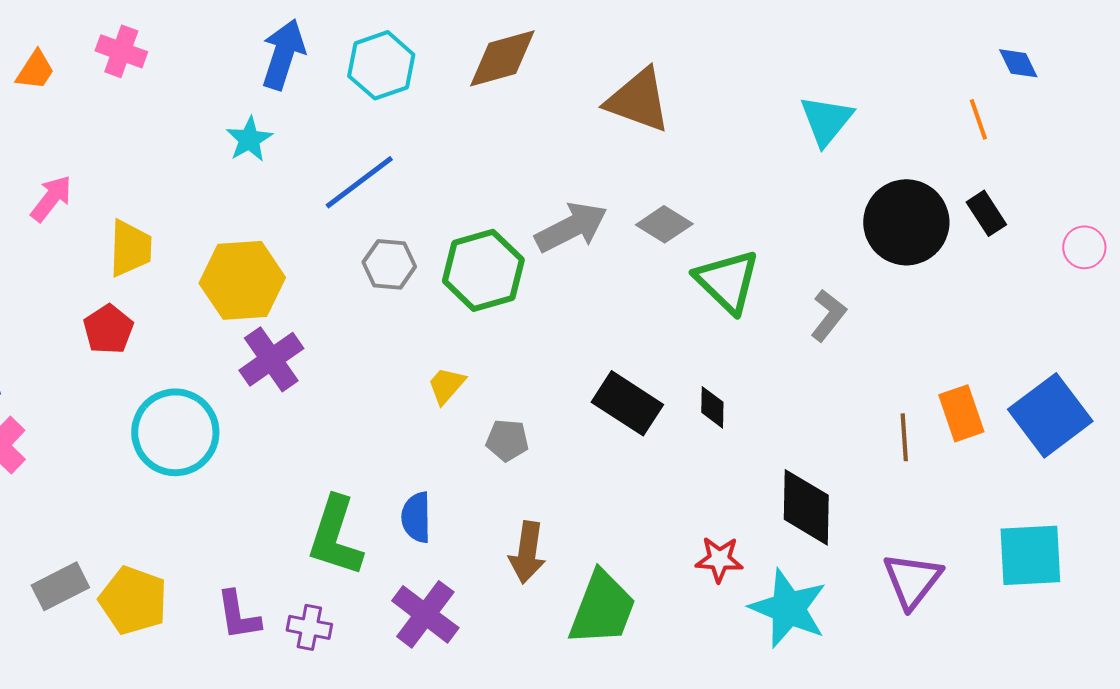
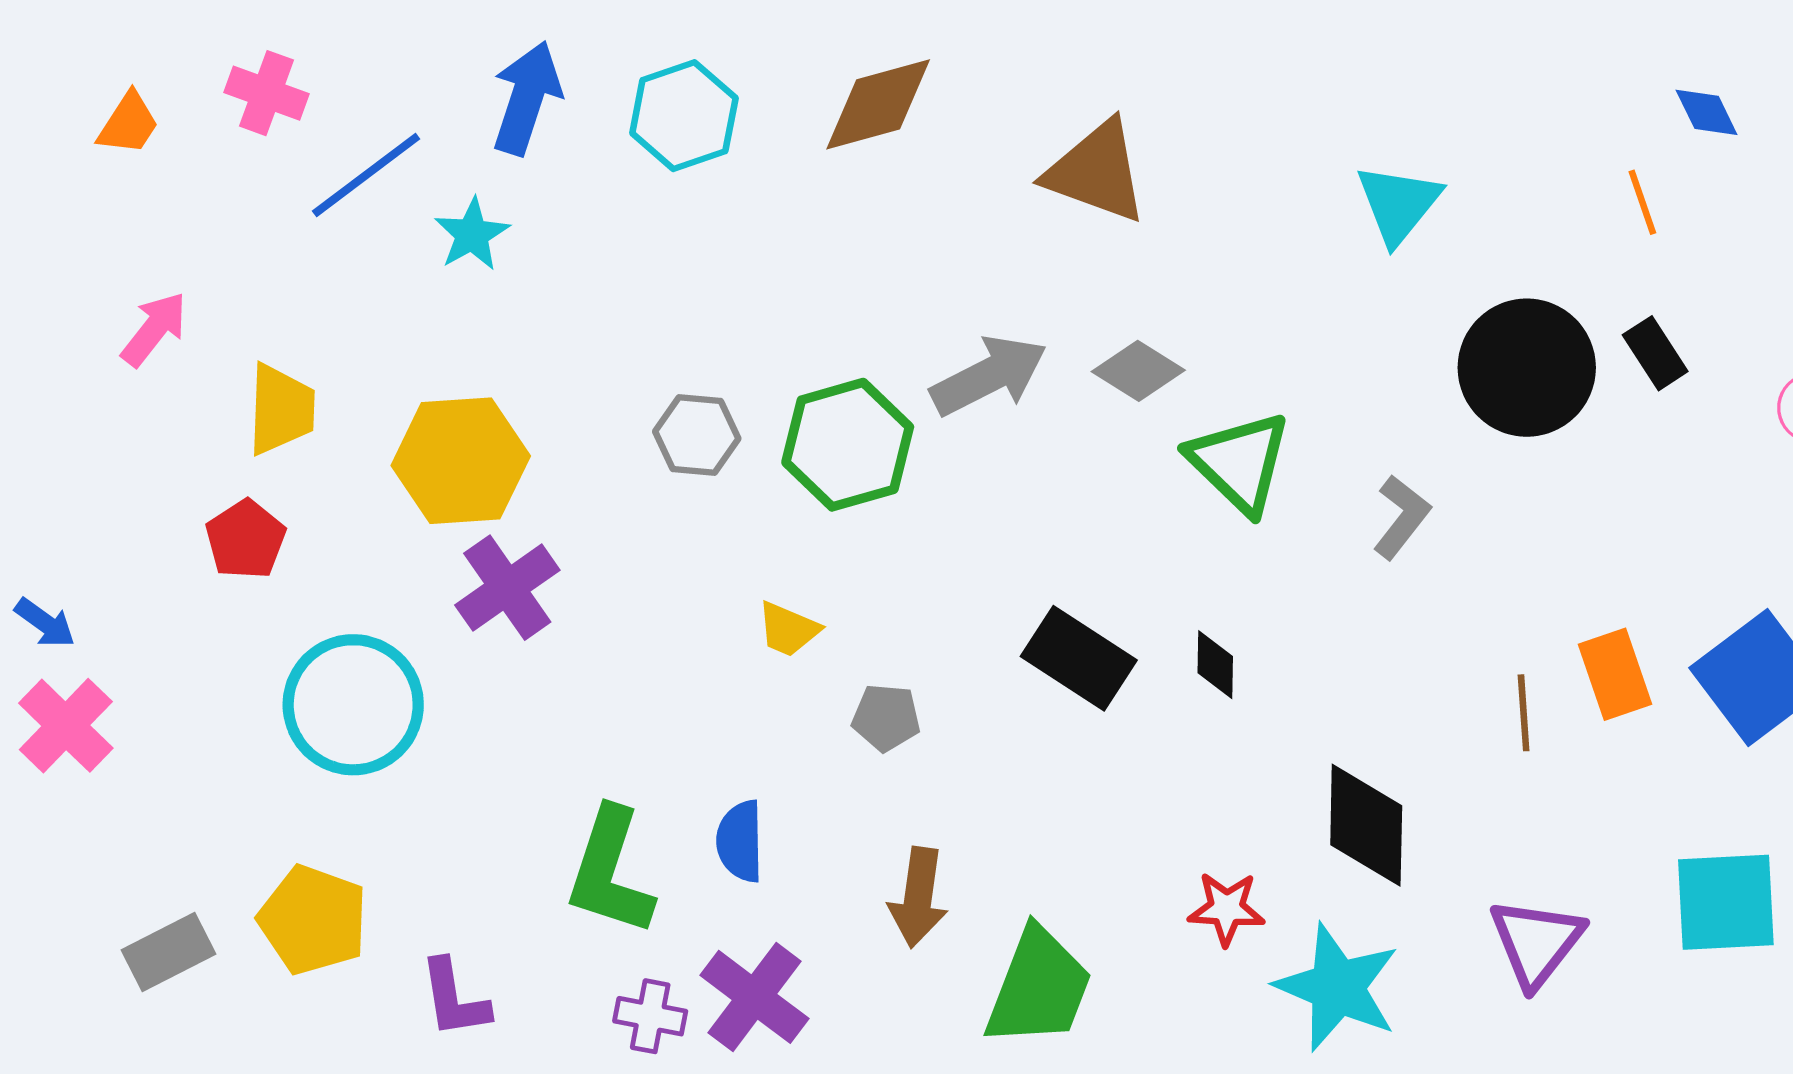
blue line: (359, 182) -> (366, 175), moved
yellow trapezoid: (446, 385) -> (788, 629), turned -108
yellow pentagon: (133, 600) -> (313, 920), moved
purple cross: (309, 627) -> (650, 1016), moved

